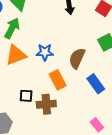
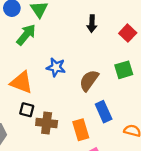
orange triangle: (16, 55) -> (21, 82), moved, turned 30
orange rectangle: (58, 80) -> (81, 130), moved

